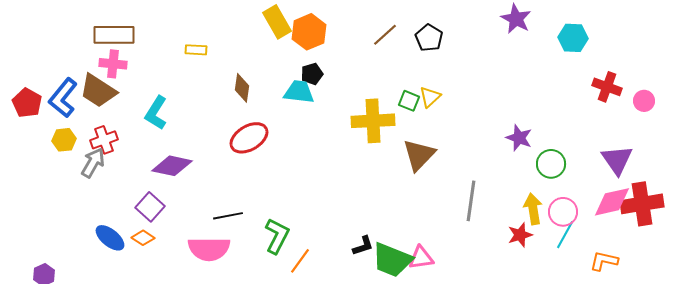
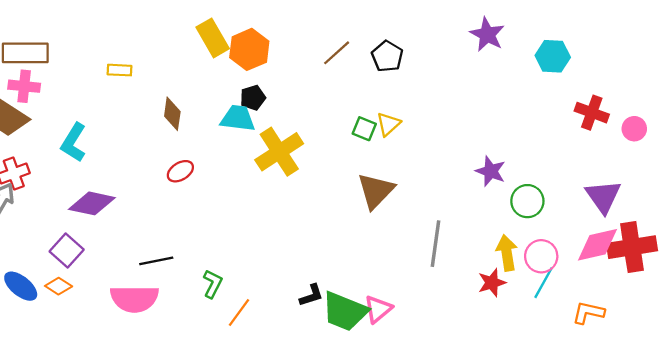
yellow cross: (373, 121) -> (279, 152), moved, turned -30
red ellipse: (249, 138) -> (180, 171), size x0.6
green L-shape: (277, 236) -> (213, 284), size x0.7
pink triangle: (421, 258) -> (378, 309), turned -32

